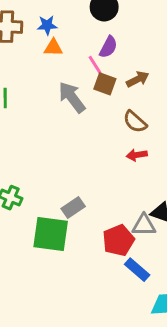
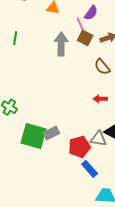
gray arrow: (72, 97) -> (61, 44), turned 30
red arrow: (137, 155) -> (100, 99), moved
gray rectangle: (73, 208) -> (51, 133), moved

